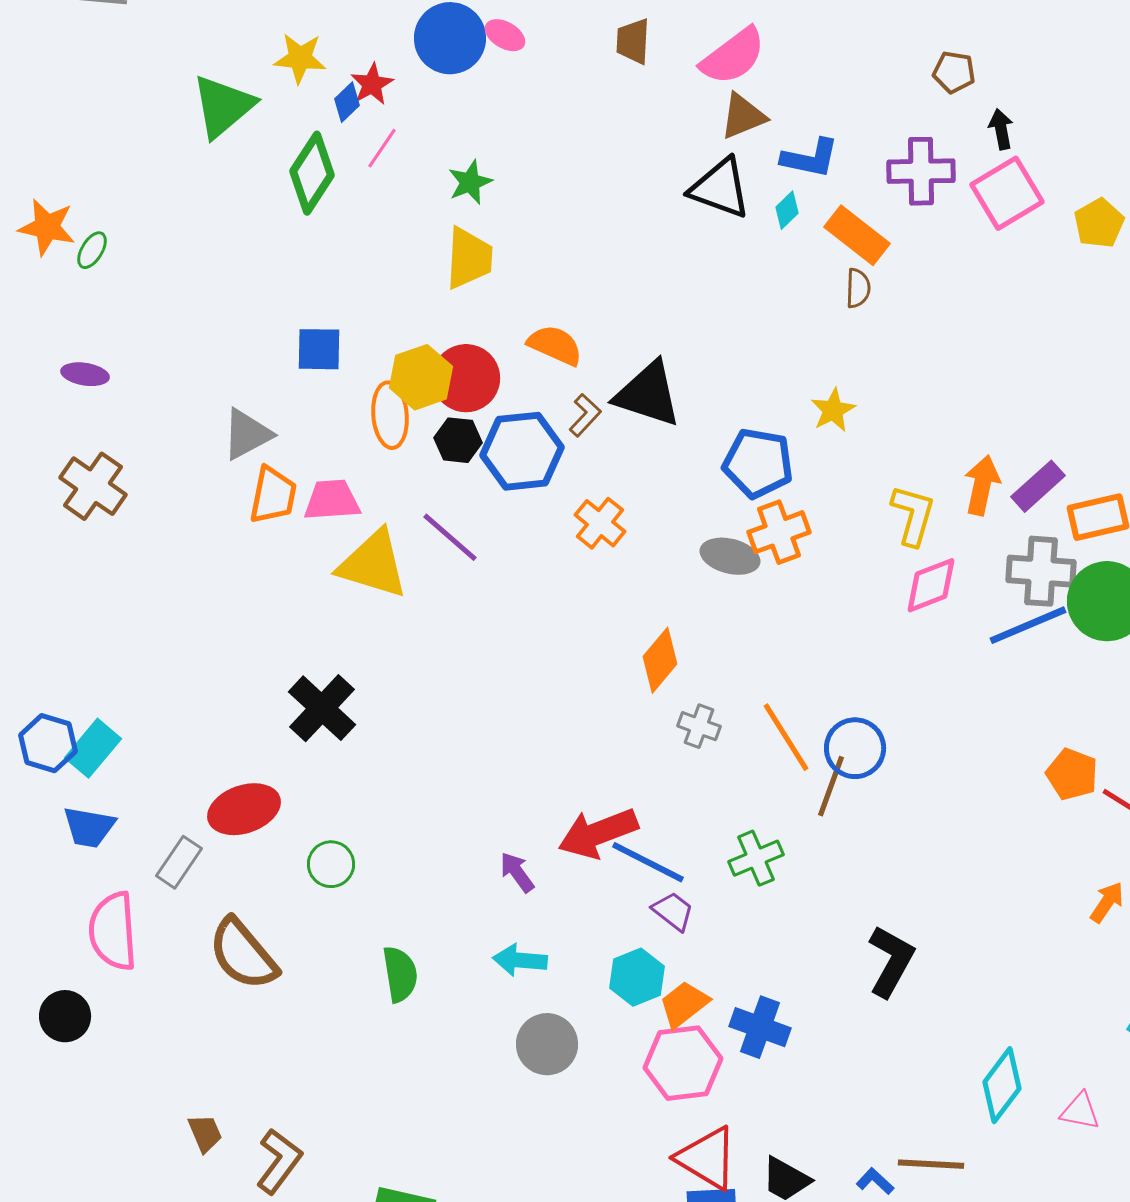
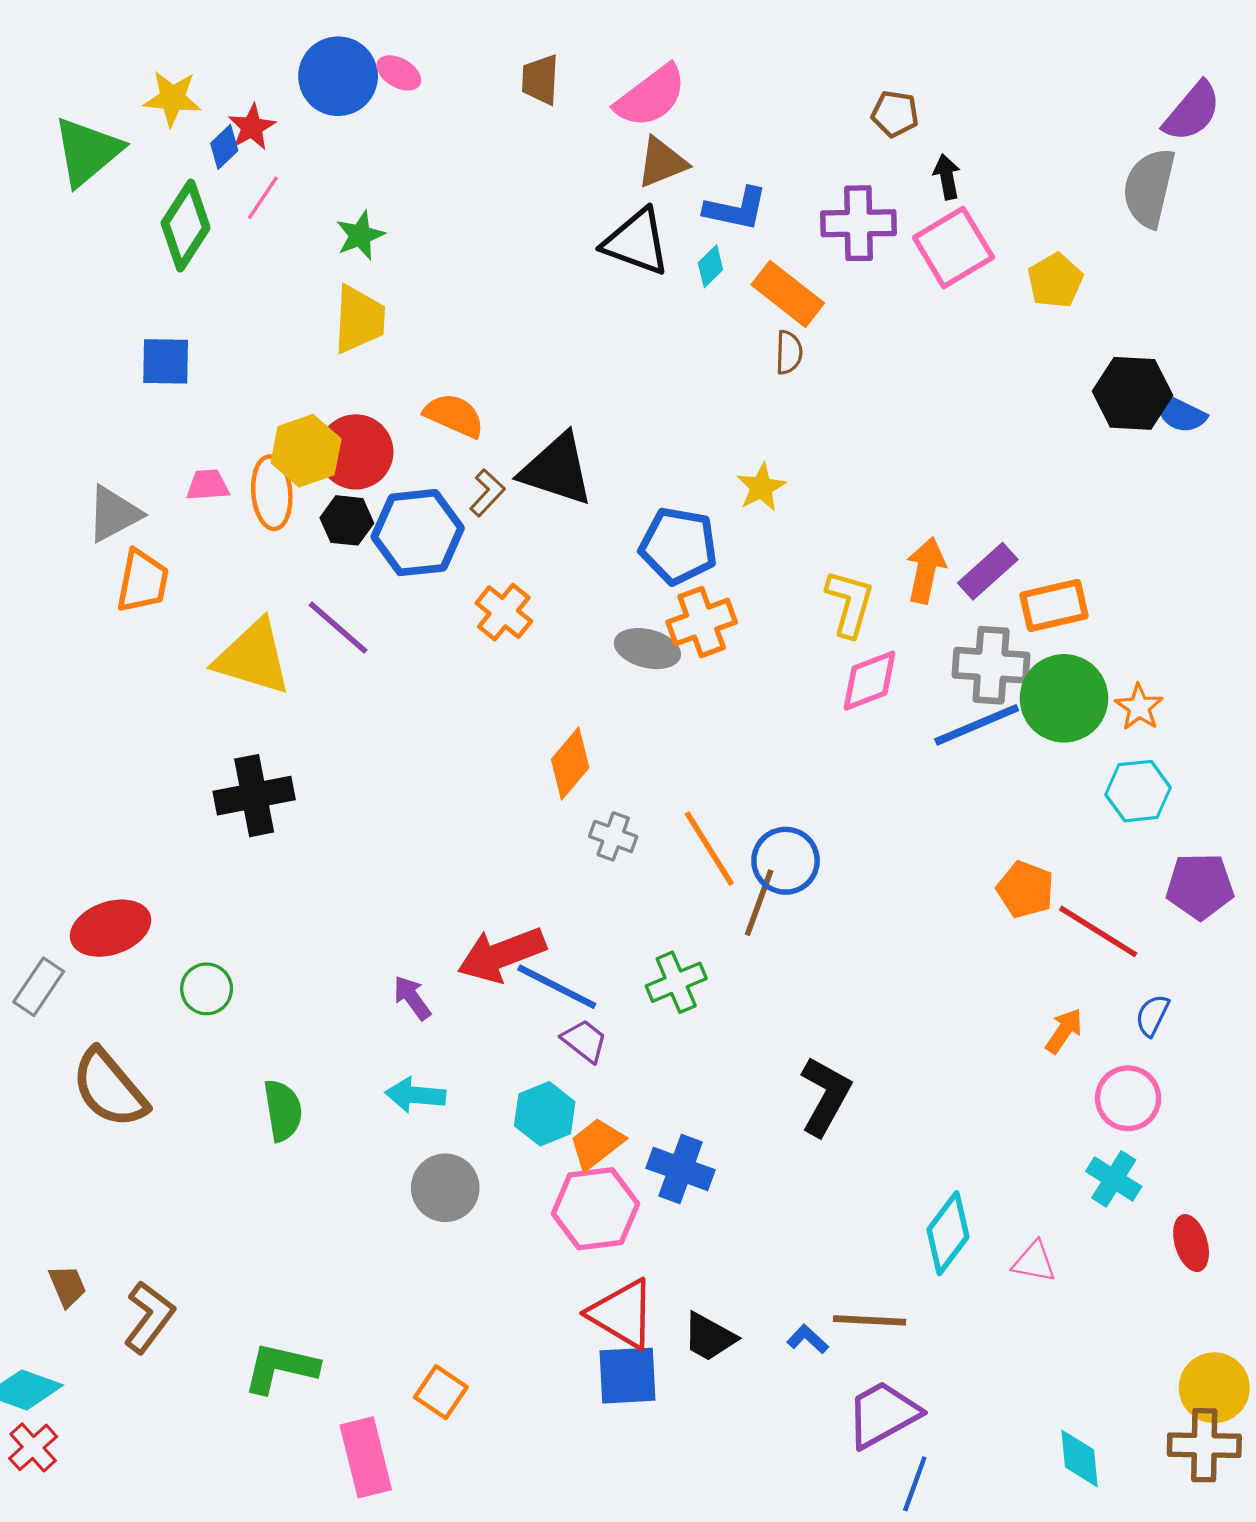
blue square: (319, 349) -> (166, 361), moved
pink trapezoid: (332, 500) -> (208, 485), moved, size x0.7
black cross: (322, 708) -> (254, 796), moved, turned 36

